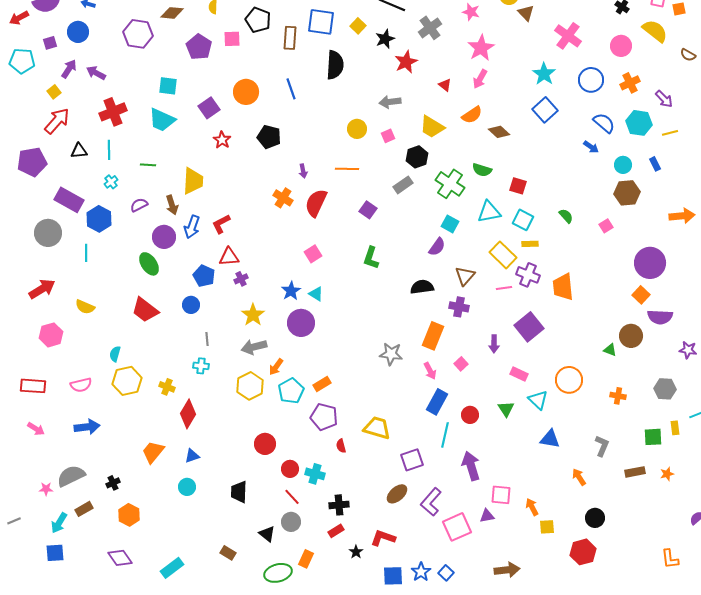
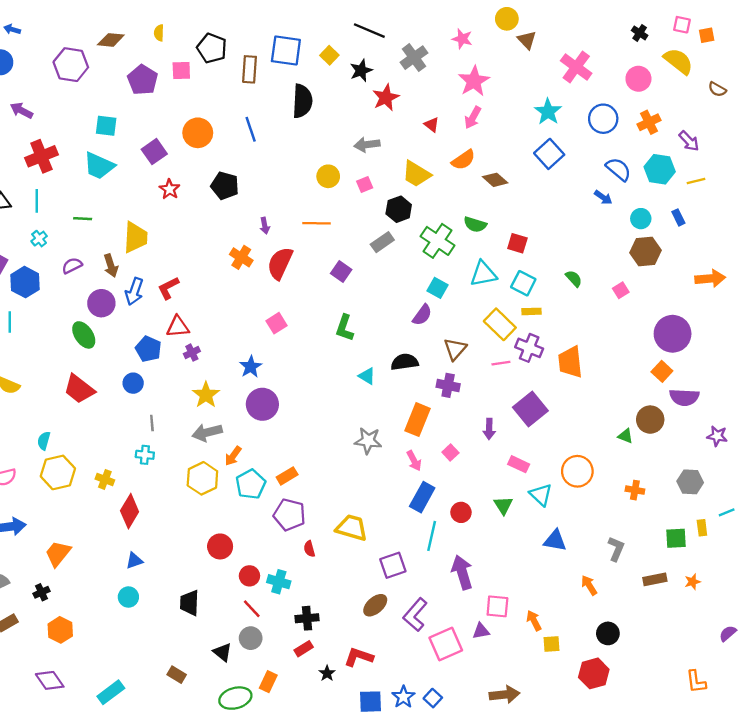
cyan triangle: (316, 294) -> (367, 376), moved
orange trapezoid: (153, 452) -> (58, 554), moved

